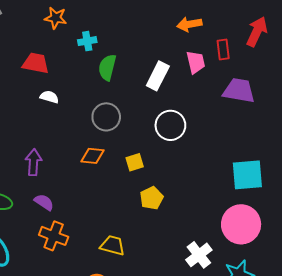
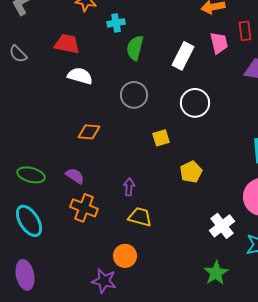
white semicircle: (49, 97) -> (80, 76), size x1.4
orange diamond: (93, 156) -> (89, 132), moved
purple arrow: (34, 162) -> (129, 187), moved, size x0.7
yellow pentagon: (151, 198) -> (191, 172), moved

